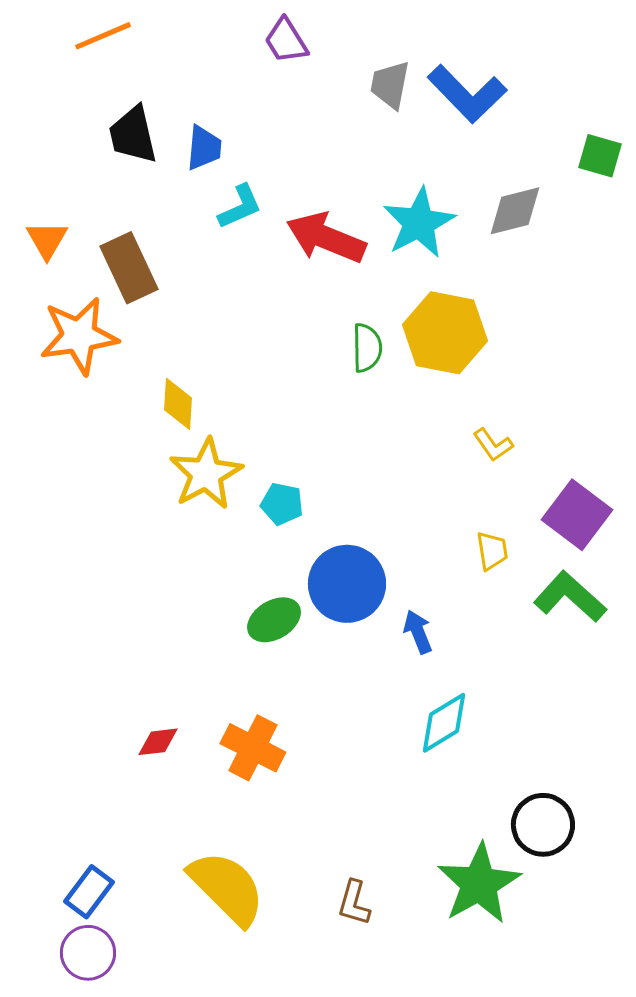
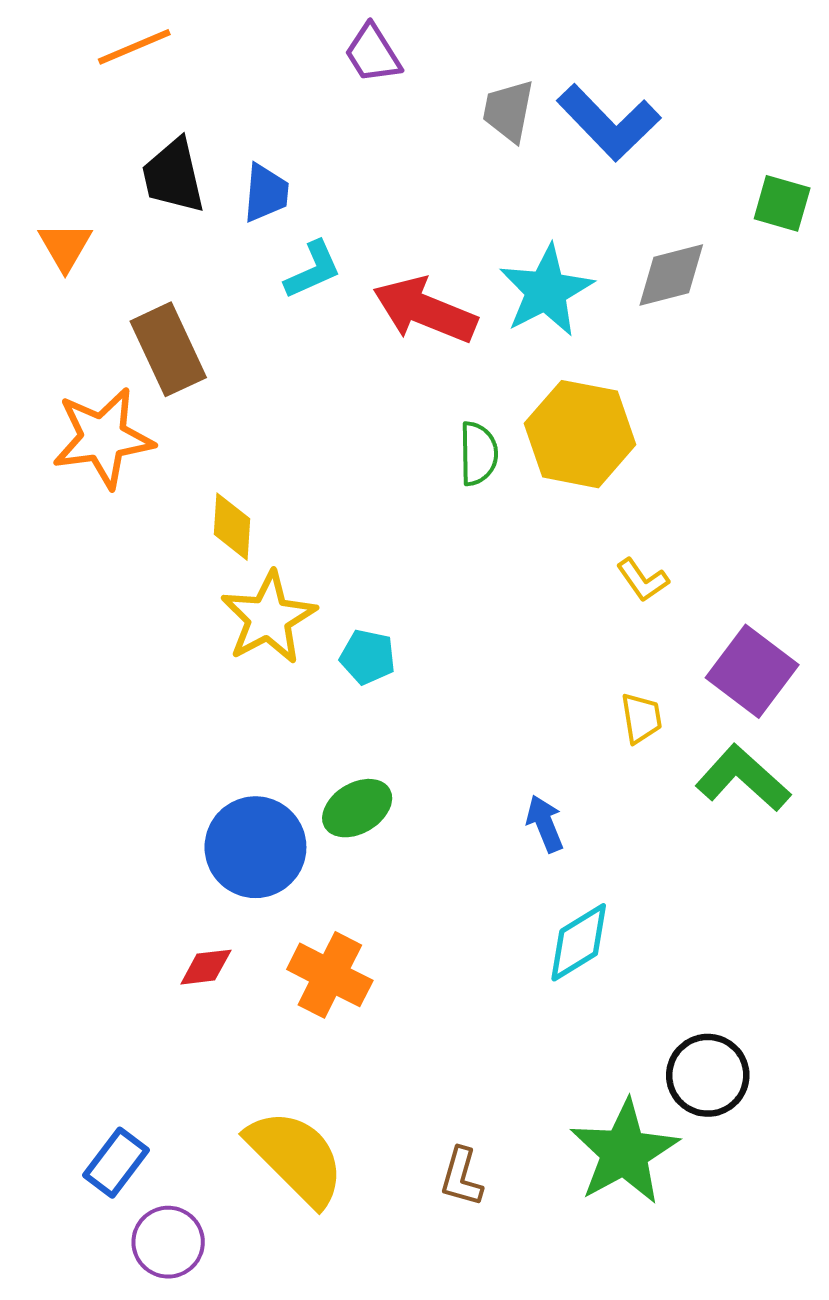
orange triangle: (47, 240) -> (65, 246), moved
blue circle: (347, 584) -> (255, 847), moved
purple circle: (88, 953) -> (168, 1242), moved

